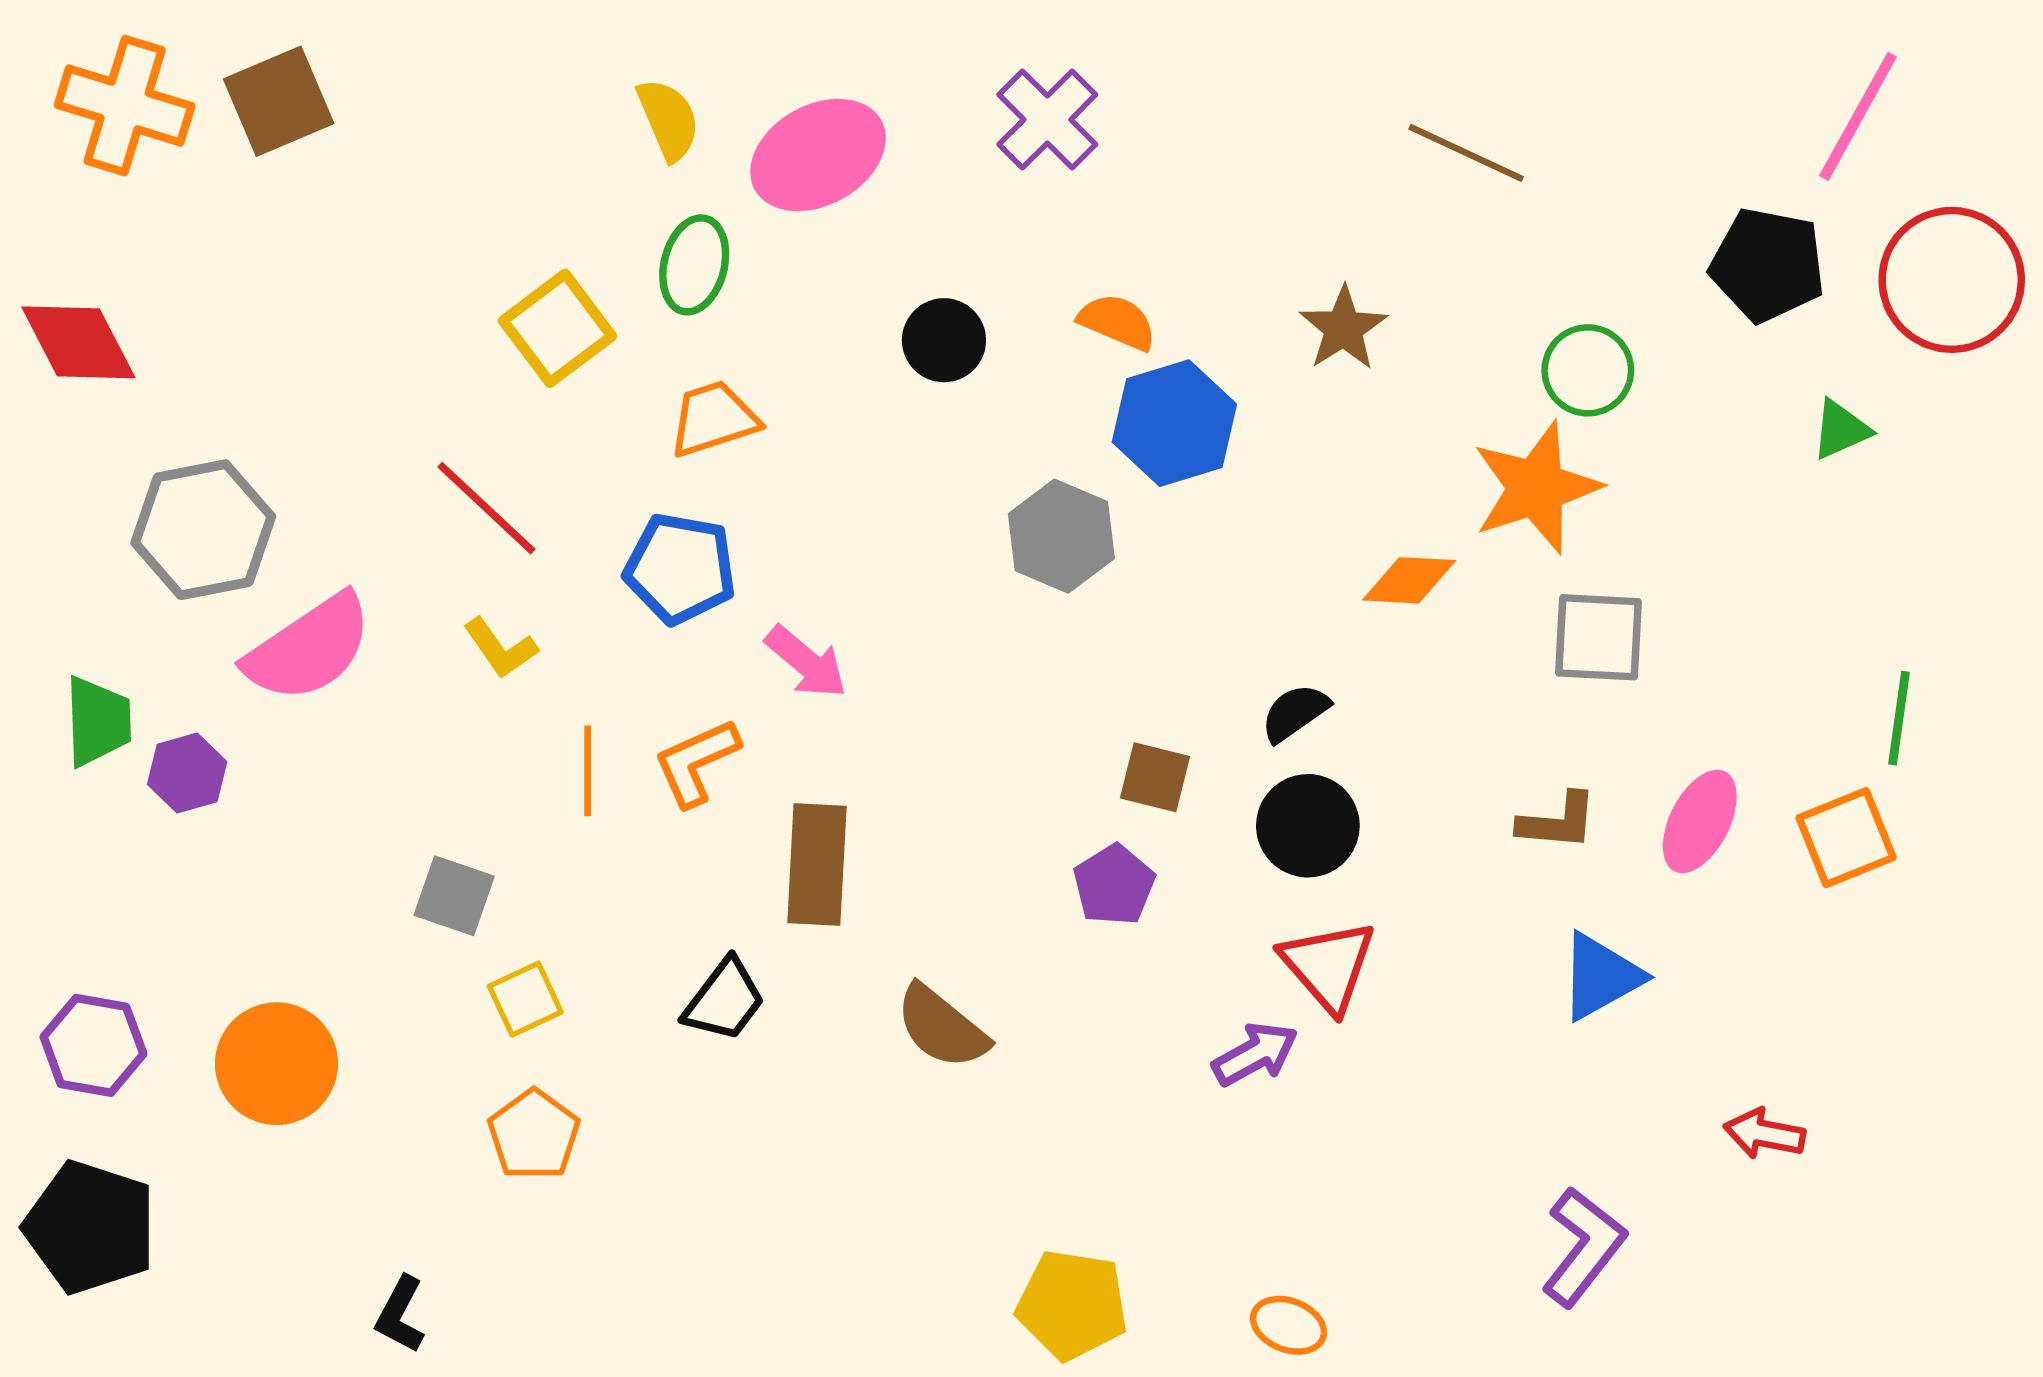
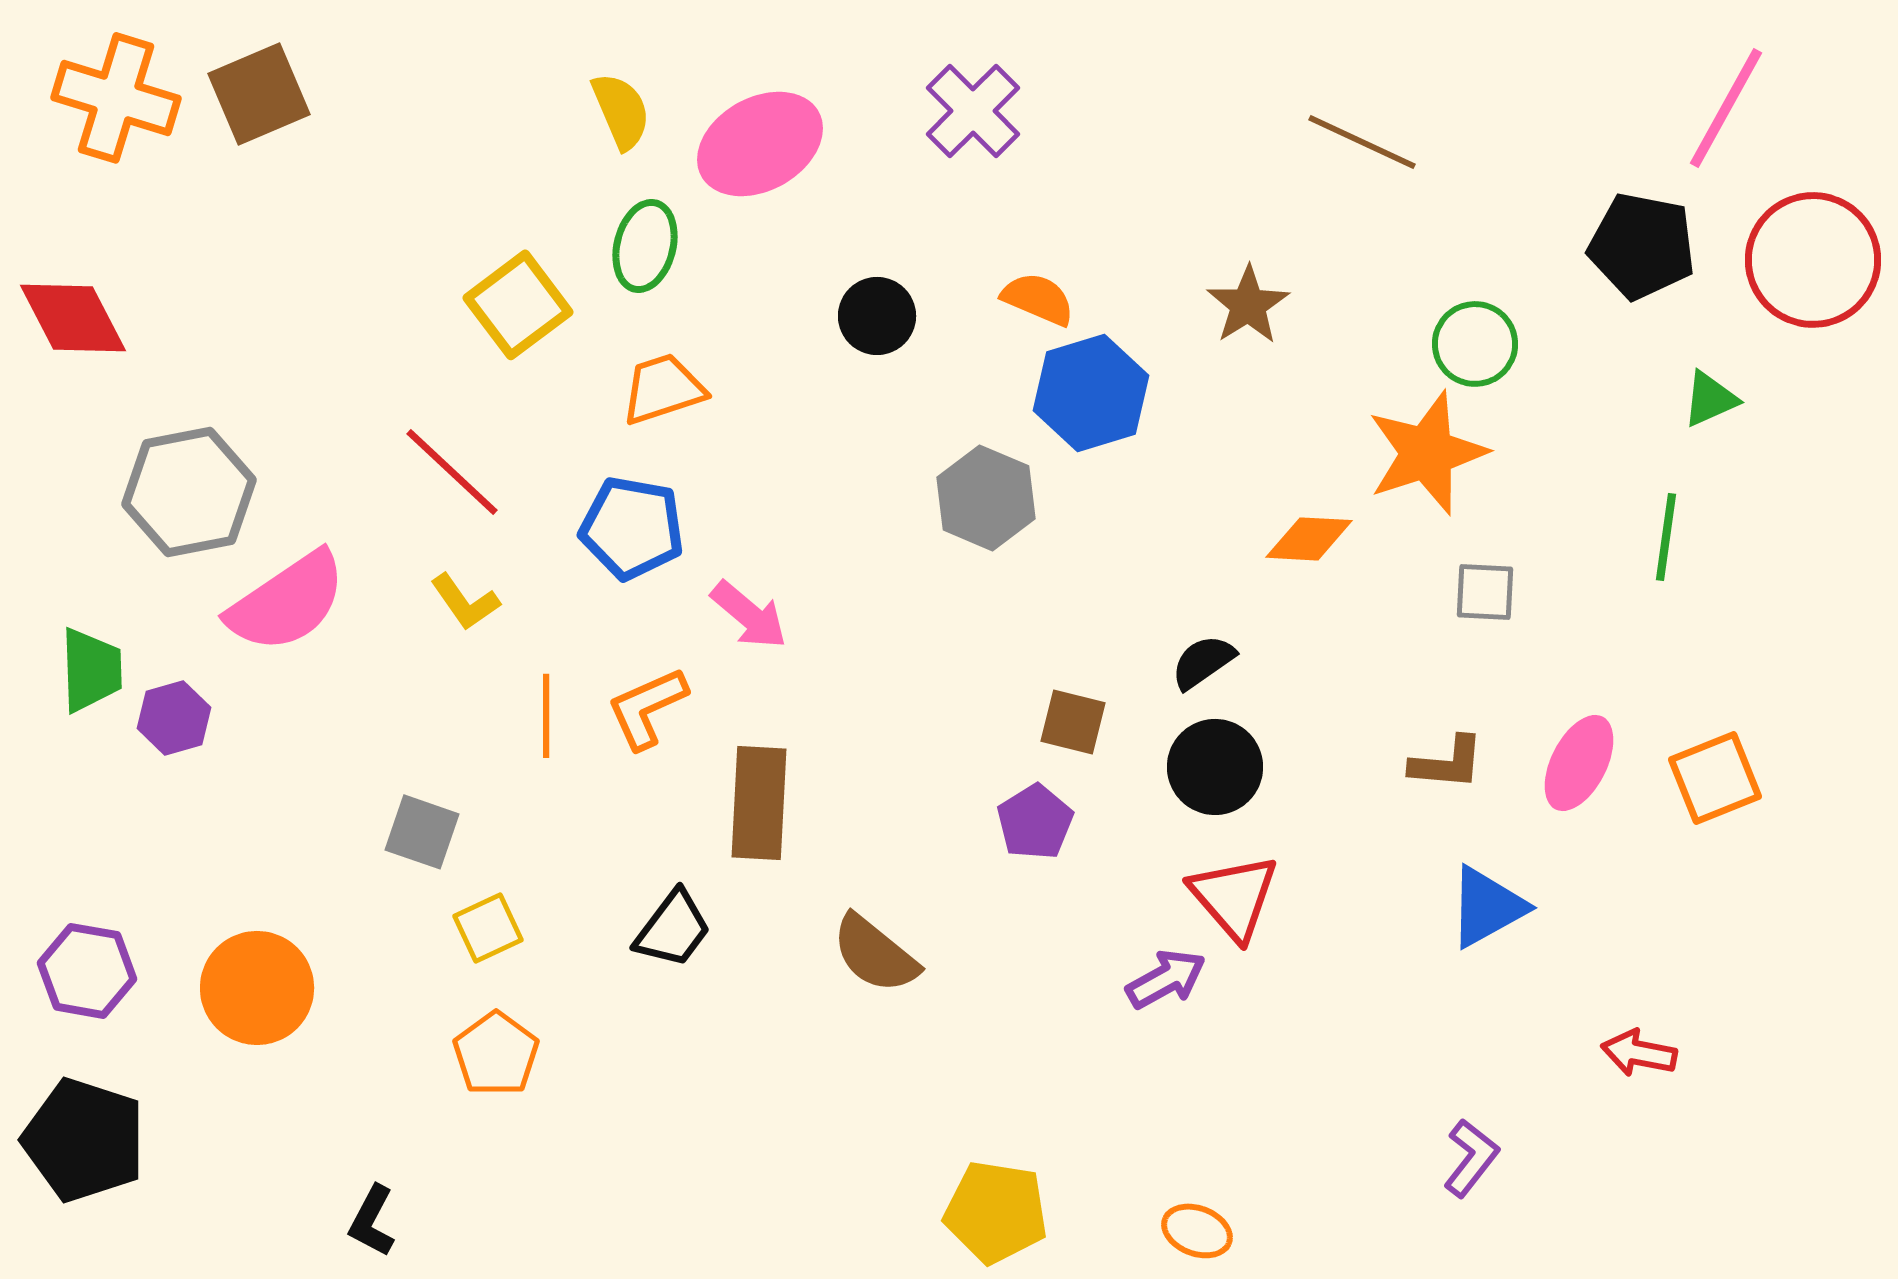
gray square: (1599, 637) -> (1485, 592), size x0.7
green line: (1899, 718) -> (1666, 537), moved
purple L-shape: (1583, 1247) -> (1471, 1158), size x0.7

